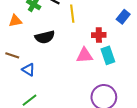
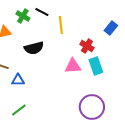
red cross: (99, 35) -> (87, 46), turned 32
blue triangle: (29, 70) -> (18, 80), turned -32

